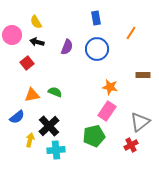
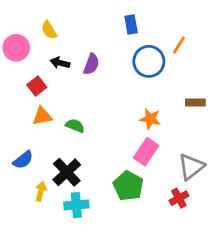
black arrow: (37, 42) -> (60, 63), moved
blue circle: (97, 49) -> (149, 61), moved
orange triangle: (32, 95) -> (42, 116), moved
green pentagon: (94, 136) -> (128, 186), turned -30

